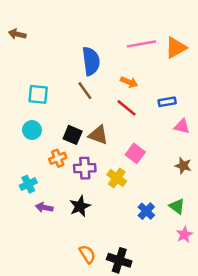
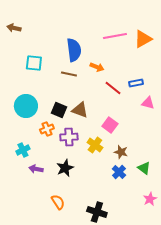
orange arrow: (129, 82) -> (97, 67), moved
brown line: (85, 91) -> (69, 74), turned -42
cyan square: (38, 94) -> (34, 63), moved
red line: (127, 108) -> (113, 88), moved
cyan circle: (32, 130) -> (26, 106), size x1.5
brown star: (183, 166) -> (121, 152), moved
pink star: (184, 234) -> (150, 199), moved
orange semicircle: (87, 254) -> (58, 202), moved

